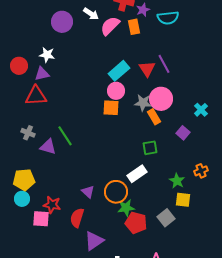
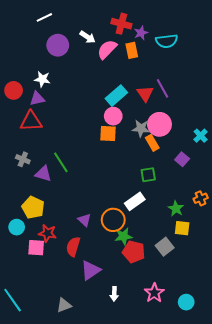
yellow pentagon: (24, 180) -> (33, 208), moved, turned 30

